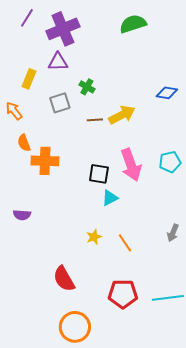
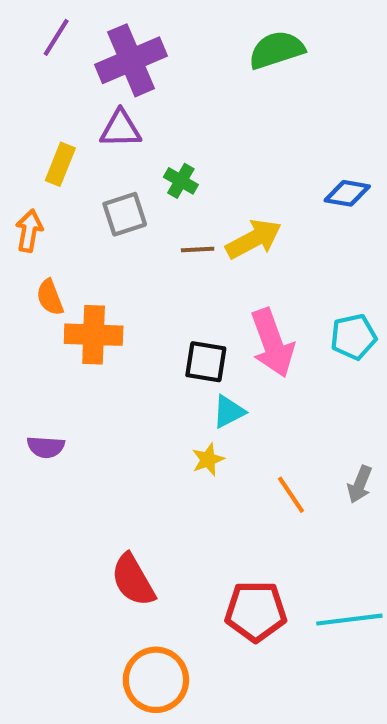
orange arrow: (14, 111) -> (29, 231), turned 48
yellow star: (94, 237) -> (208, 459), moved
orange line: (125, 243) -> (291, 495), moved

